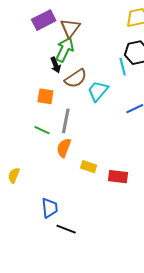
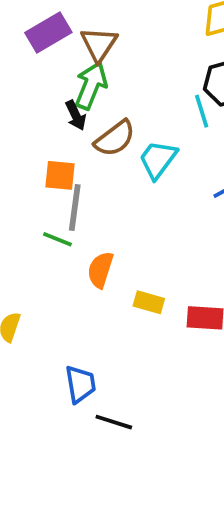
gray line: (66, 121) -> (75, 207), moved

